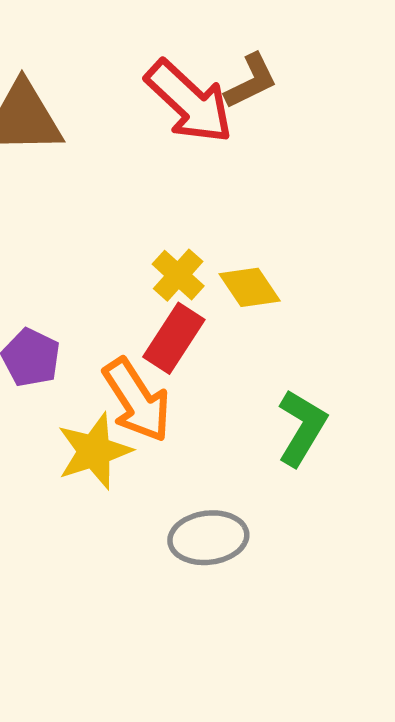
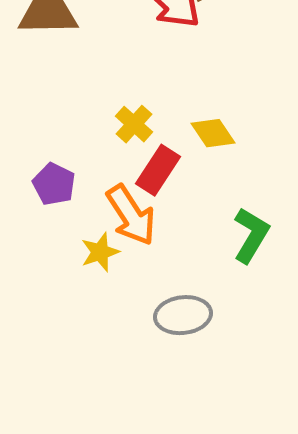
yellow cross: (178, 275) -> (134, 124), moved
yellow star: (94, 451) -> (100, 252), size x0.7

